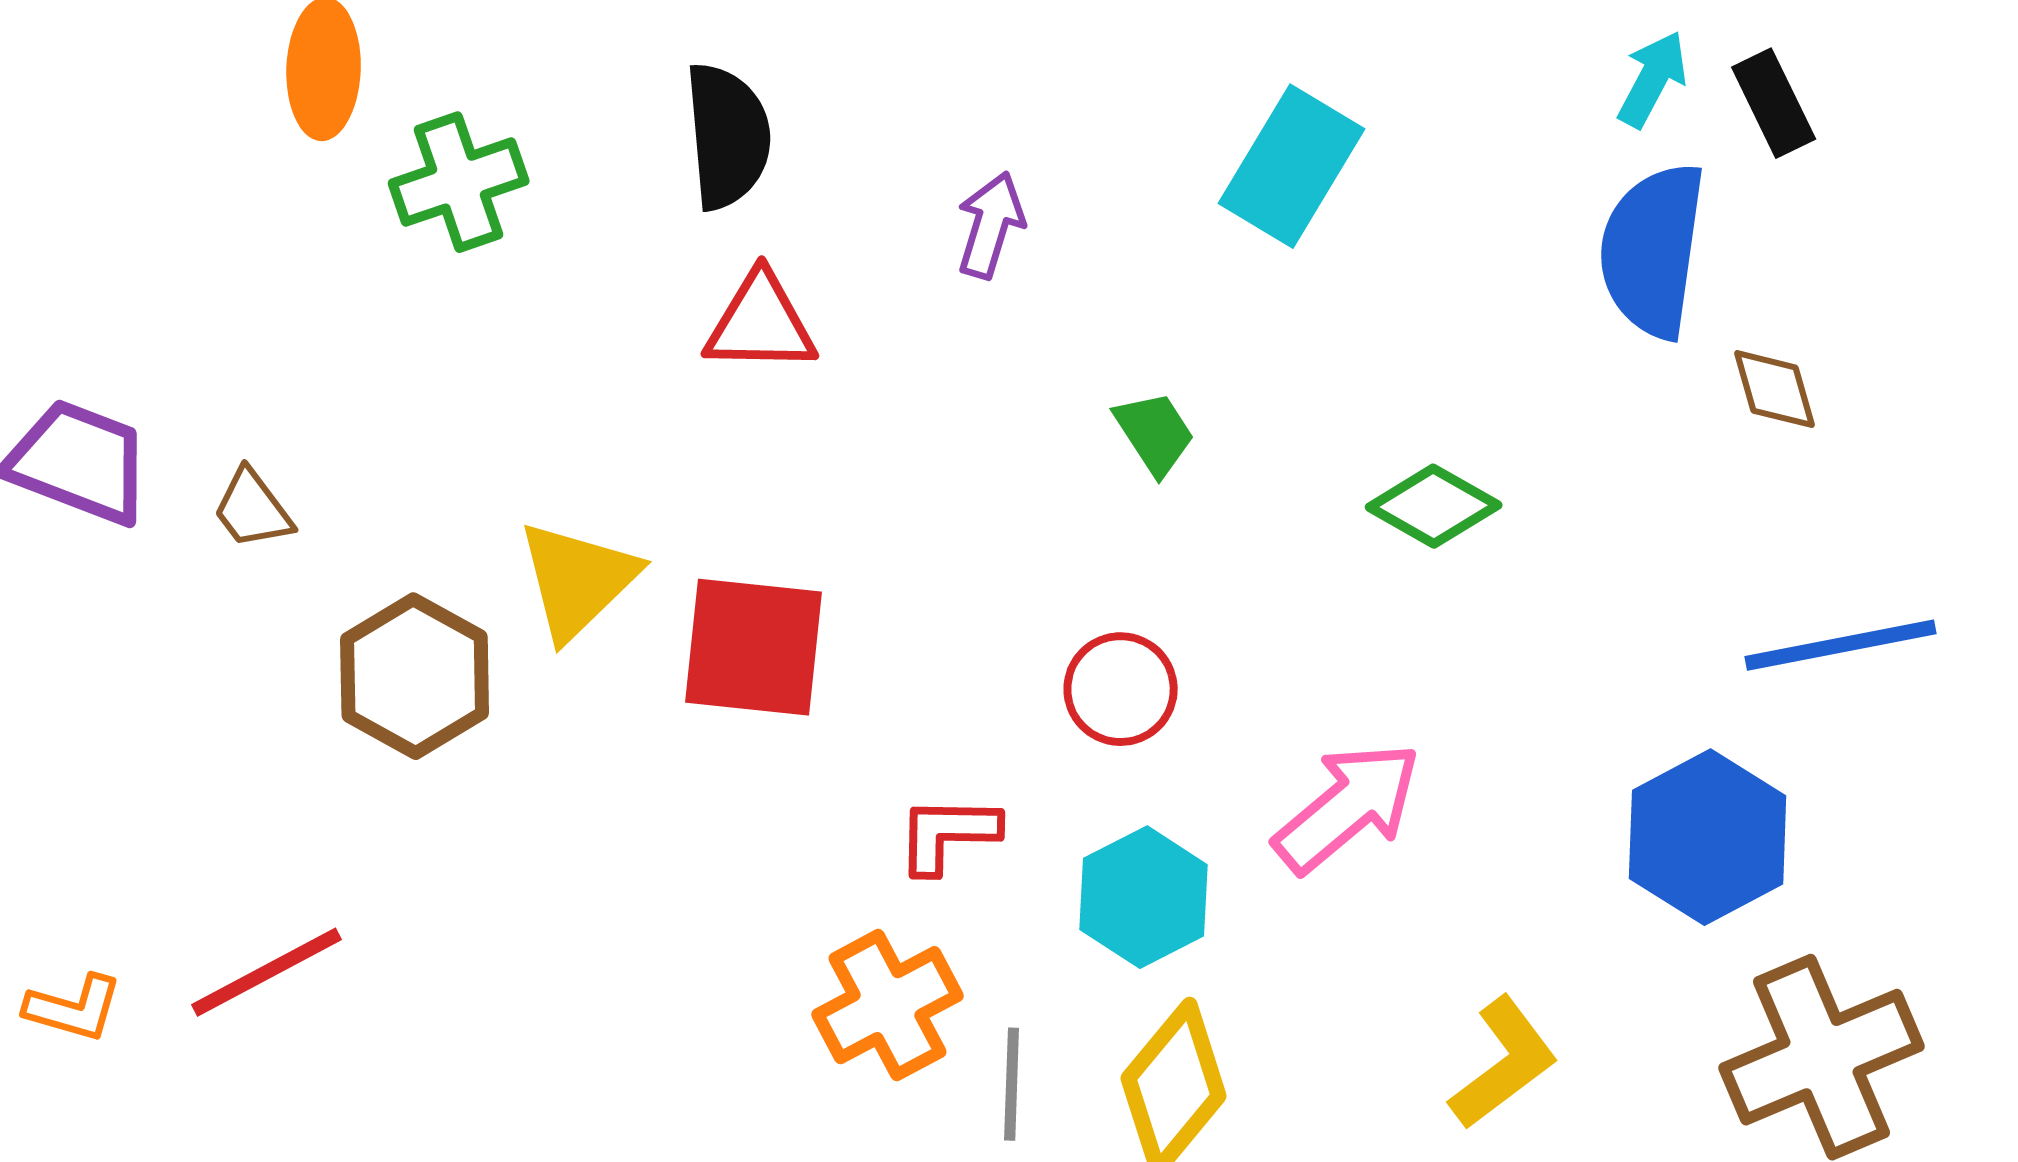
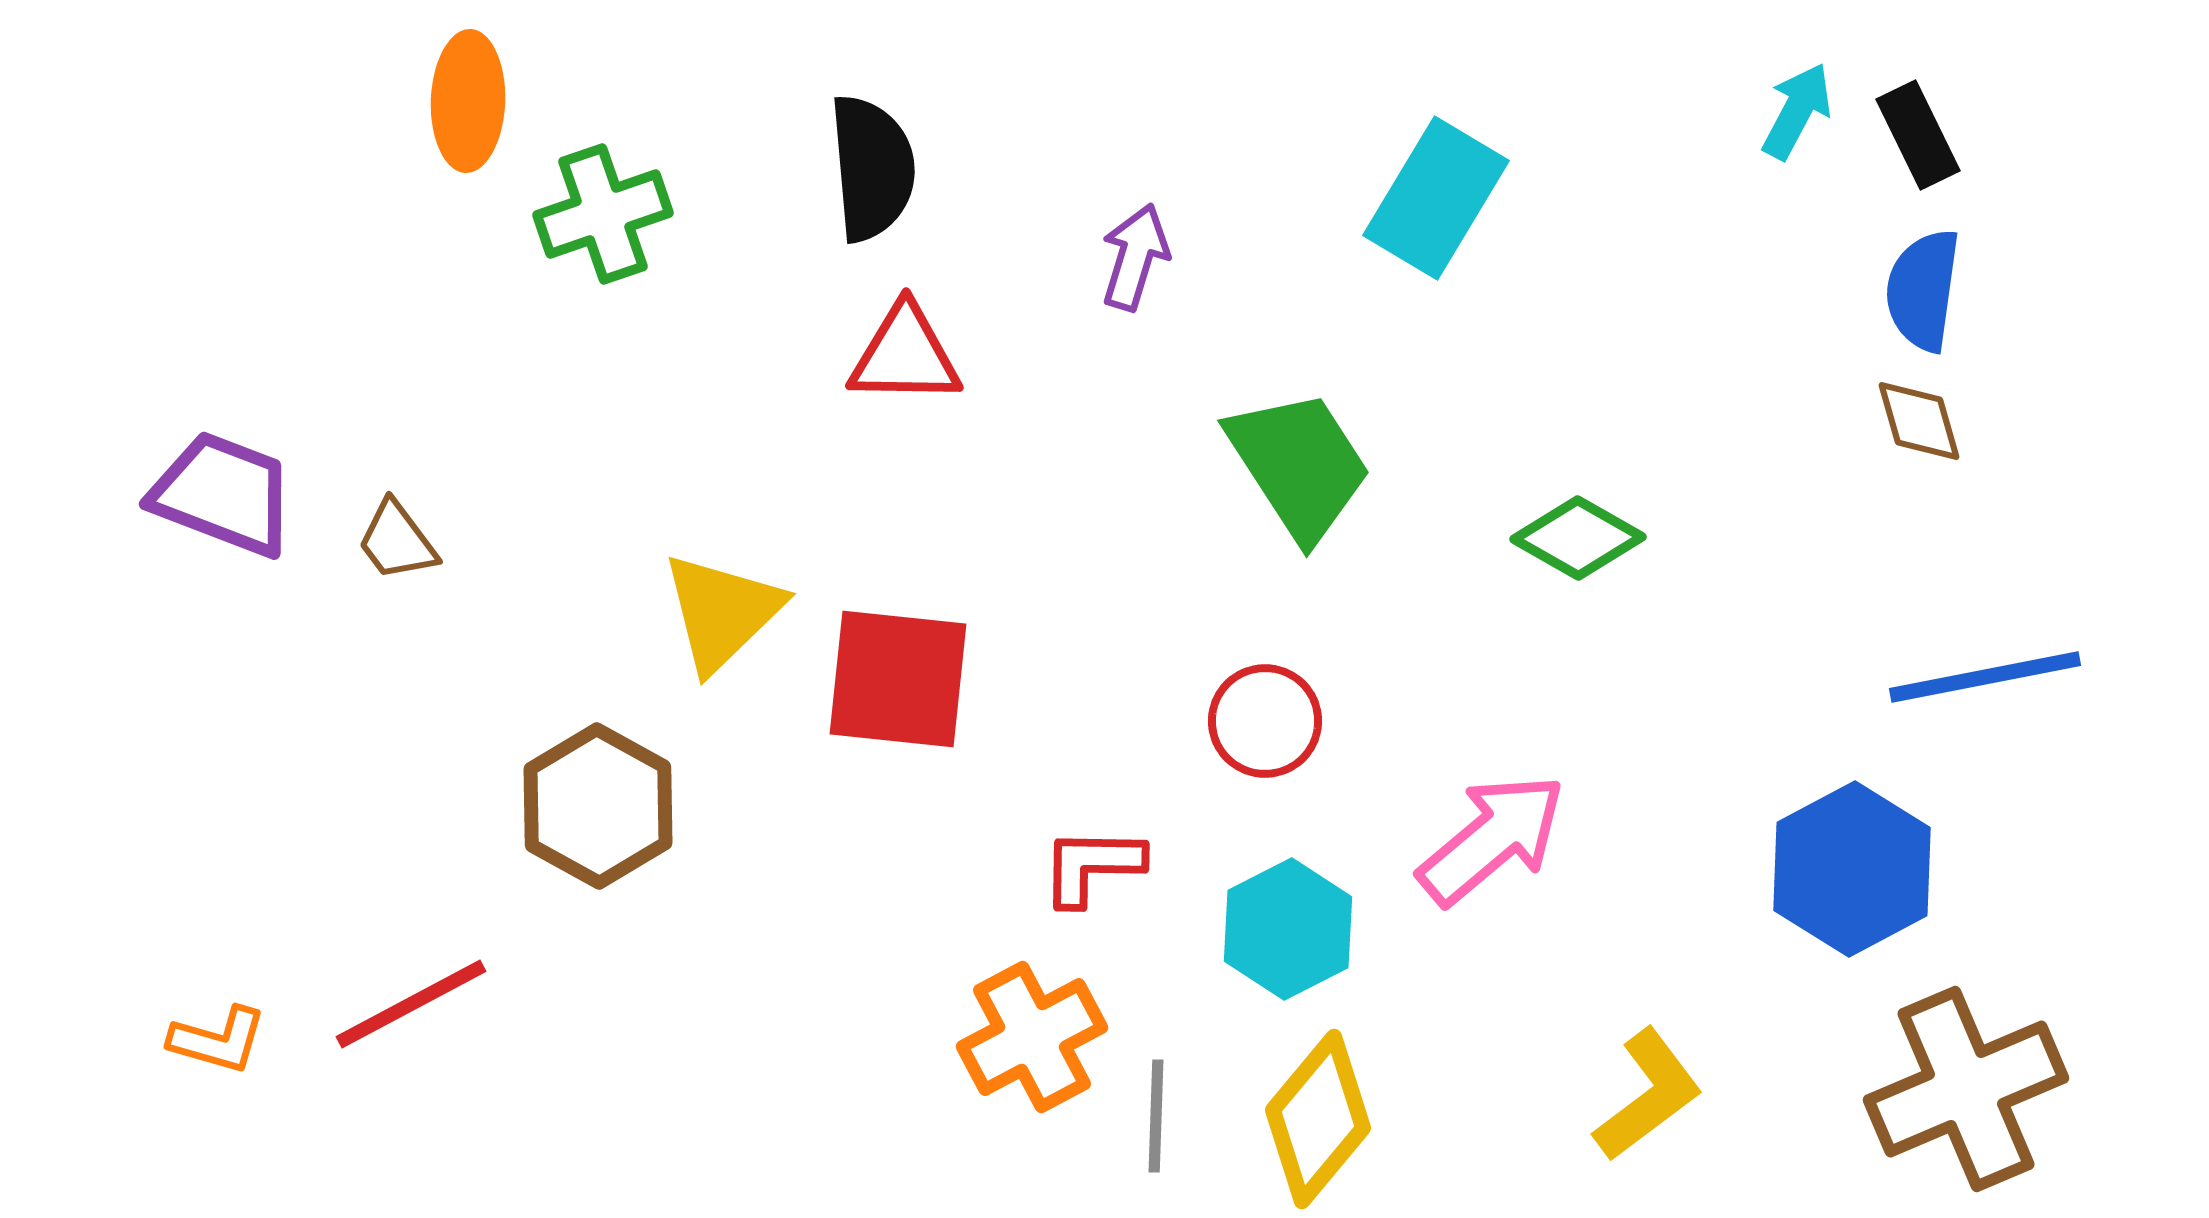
blue semicircle: (1653, 250) -> (1923, 290), moved, size x0.7
green trapezoid: (1155, 433) -> (1299, 465), size x1.8
brown hexagon: (415, 676) -> (598, 806), moved

